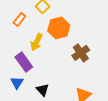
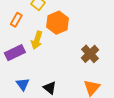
brown cross: (81, 53) -> (90, 54), moved
purple rectangle: (24, 62) -> (15, 53), moved, turned -72

